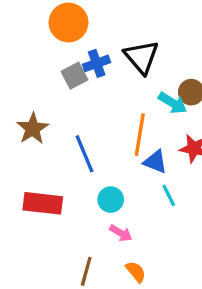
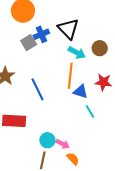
cyan arrow: (173, 103) -> (77, 53), moved
cyan circle: (111, 200) -> (47, 140), moved
pink arrow: (121, 233) -> (63, 144), moved

